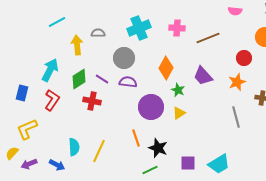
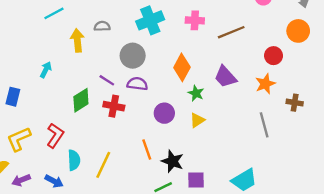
cyan arrow: (50, 70) -> (46, 70), size x0.6
green diamond: (79, 79) -> (81, 100), moved
red L-shape: (52, 100) -> (55, 135), moved
red cross: (92, 101) -> (114, 106), moved
purple circle: (151, 107) -> (164, 113), size x0.7
purple square: (188, 163) -> (196, 180), moved

